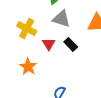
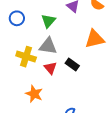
gray triangle: (61, 19) -> (48, 46), moved

